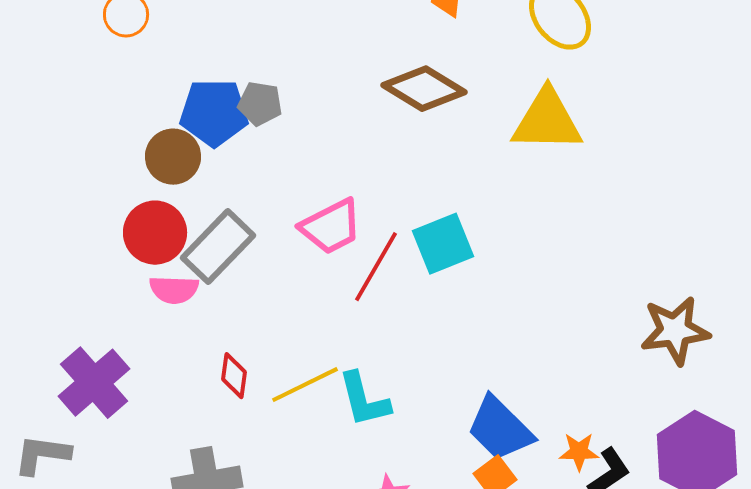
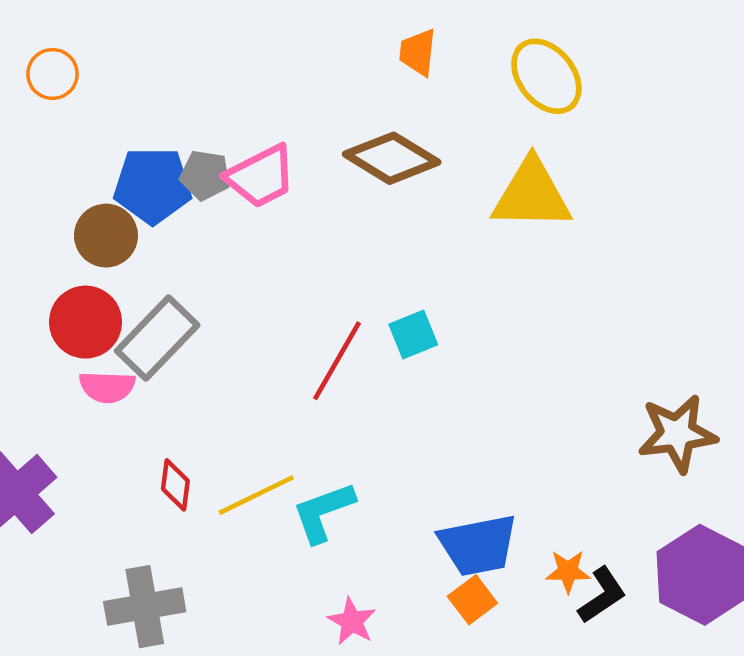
pink trapezoid: (331, 227) -> (261, 176), moved
cyan square: (443, 244) -> (413, 335), size x0.7
cyan L-shape: (364, 400) -> (323, 512), turned 84
blue trapezoid: (500, 429) -> (478, 545), turned -56

